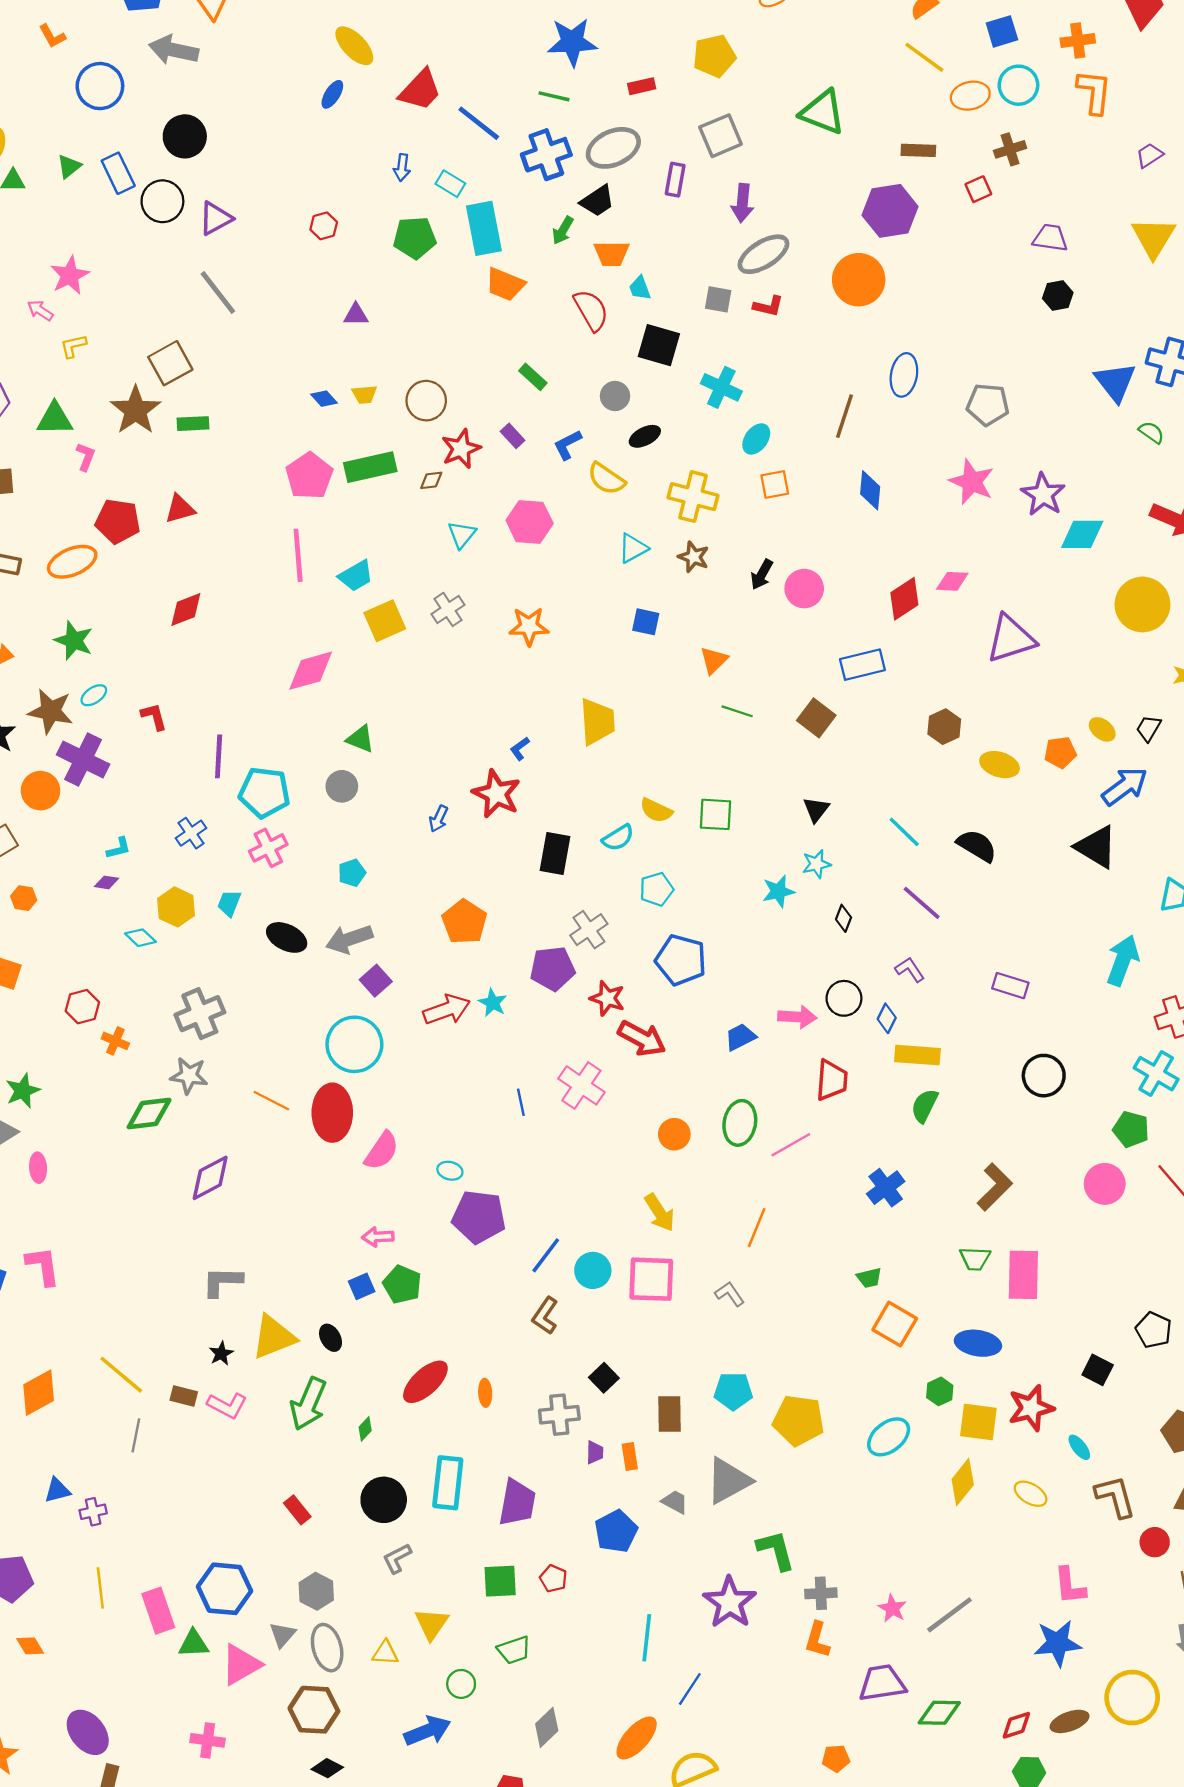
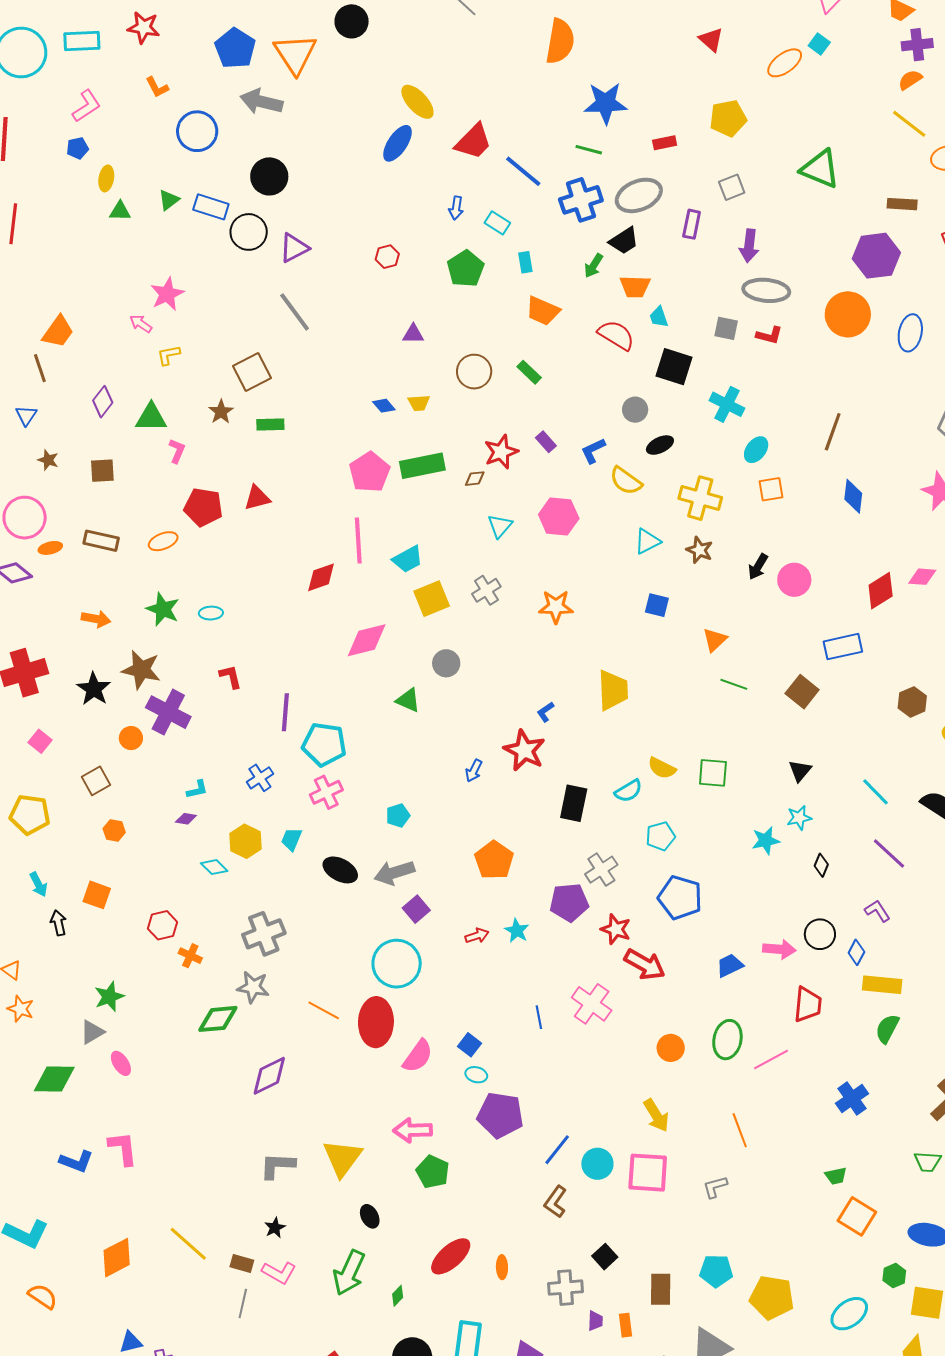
blue ellipse: (332, 94) -> (397, 143), size x1.5
gray square: (721, 136) -> (732, 187), size x0.7
blue rectangle: (118, 173) -> (211, 207), turned -48
cyan rectangle: (484, 228) -> (525, 262), size x0.5
green pentagon: (415, 238) -> (466, 269), turned -30
gray ellipse: (763, 254) -> (766, 290), turned 36
red semicircle: (591, 310) -> (616, 335), turned -30
blue ellipse: (904, 375) -> (910, 333), moved
green rectangle: (533, 377) -> (529, 372), moved
brown circle: (426, 401) -> (474, 372), moved
brown star: (136, 410) -> (221, 412), size x0.6
orange ellipse: (72, 562) -> (163, 541), size x0.7
red diamond: (186, 610) -> (321, 577), moved
cyan ellipse: (94, 695) -> (211, 613), moved, turned 30
gray circle: (342, 786) -> (446, 663), moved
orange circle: (40, 791) -> (131, 738), size x0.7
red arrow: (447, 1010) -> (477, 936), size x0.6
pink ellipse: (38, 1168) -> (121, 1063), turned -30
orange line: (757, 1228) -> (740, 1130), turned -44
pink arrow: (378, 1237) -> (413, 1130), size x1.4
blue square: (362, 1286) -> (470, 1045), moved, turned -30
gray L-shape: (730, 1294) -> (715, 1187), turned -72
yellow triangle: (274, 1337) -> (342, 1158), moved, turned -33
gray line: (136, 1435) -> (243, 1303), moved

